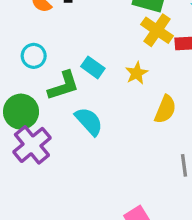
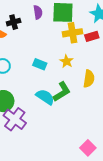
yellow cross: (157, 30) -> (72, 33), turned -30
green L-shape: (63, 86) -> (62, 92), moved

